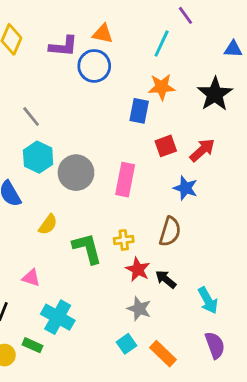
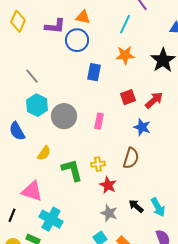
blue rectangle: (139, 111) -> (94, 72), moved
pink rectangle: (125, 180) -> (99, 121), size x0.7
pink triangle: (31, 278) -> (32, 191), size x1.6
black arrow: (166, 279) -> (136, 206), moved

